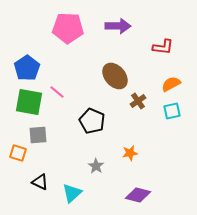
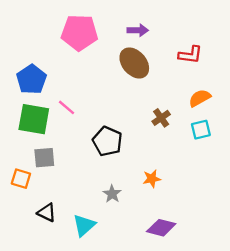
purple arrow: (118, 26) -> (138, 30), size x0.7
brown ellipse: (115, 76) -> (134, 63), moved

